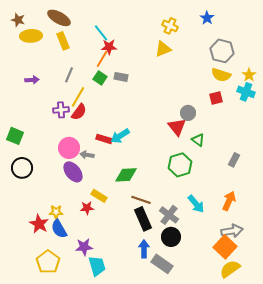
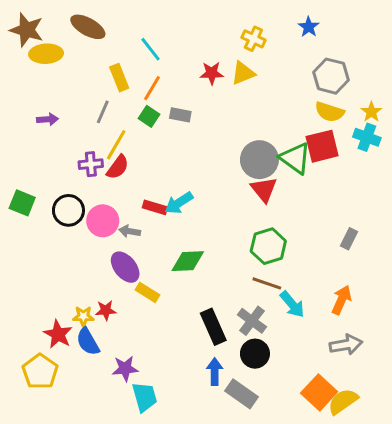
brown star: (18, 20) -> (27, 30), size x1.6
yellow rectangle: (63, 41) -> (119, 78), moved
red star: (109, 47) -> (212, 73), moved
red square: (216, 98) -> (322, 146), size x1.6
gray circle: (188, 113) -> (259, 160), moved, size x1.6
green triangle: (198, 140) -> (295, 158), moved, size x1.6
black circle: (22, 168) -> (68, 210), moved
purple ellipse: (73, 172) -> (125, 267), moved
brown line: (141, 200) -> (267, 283), moved
red star: (87, 208) -> (106, 310), moved
orange square: (225, 247) -> (319, 392), moved
yellow pentagon: (48, 262) -> (40, 372), moved

